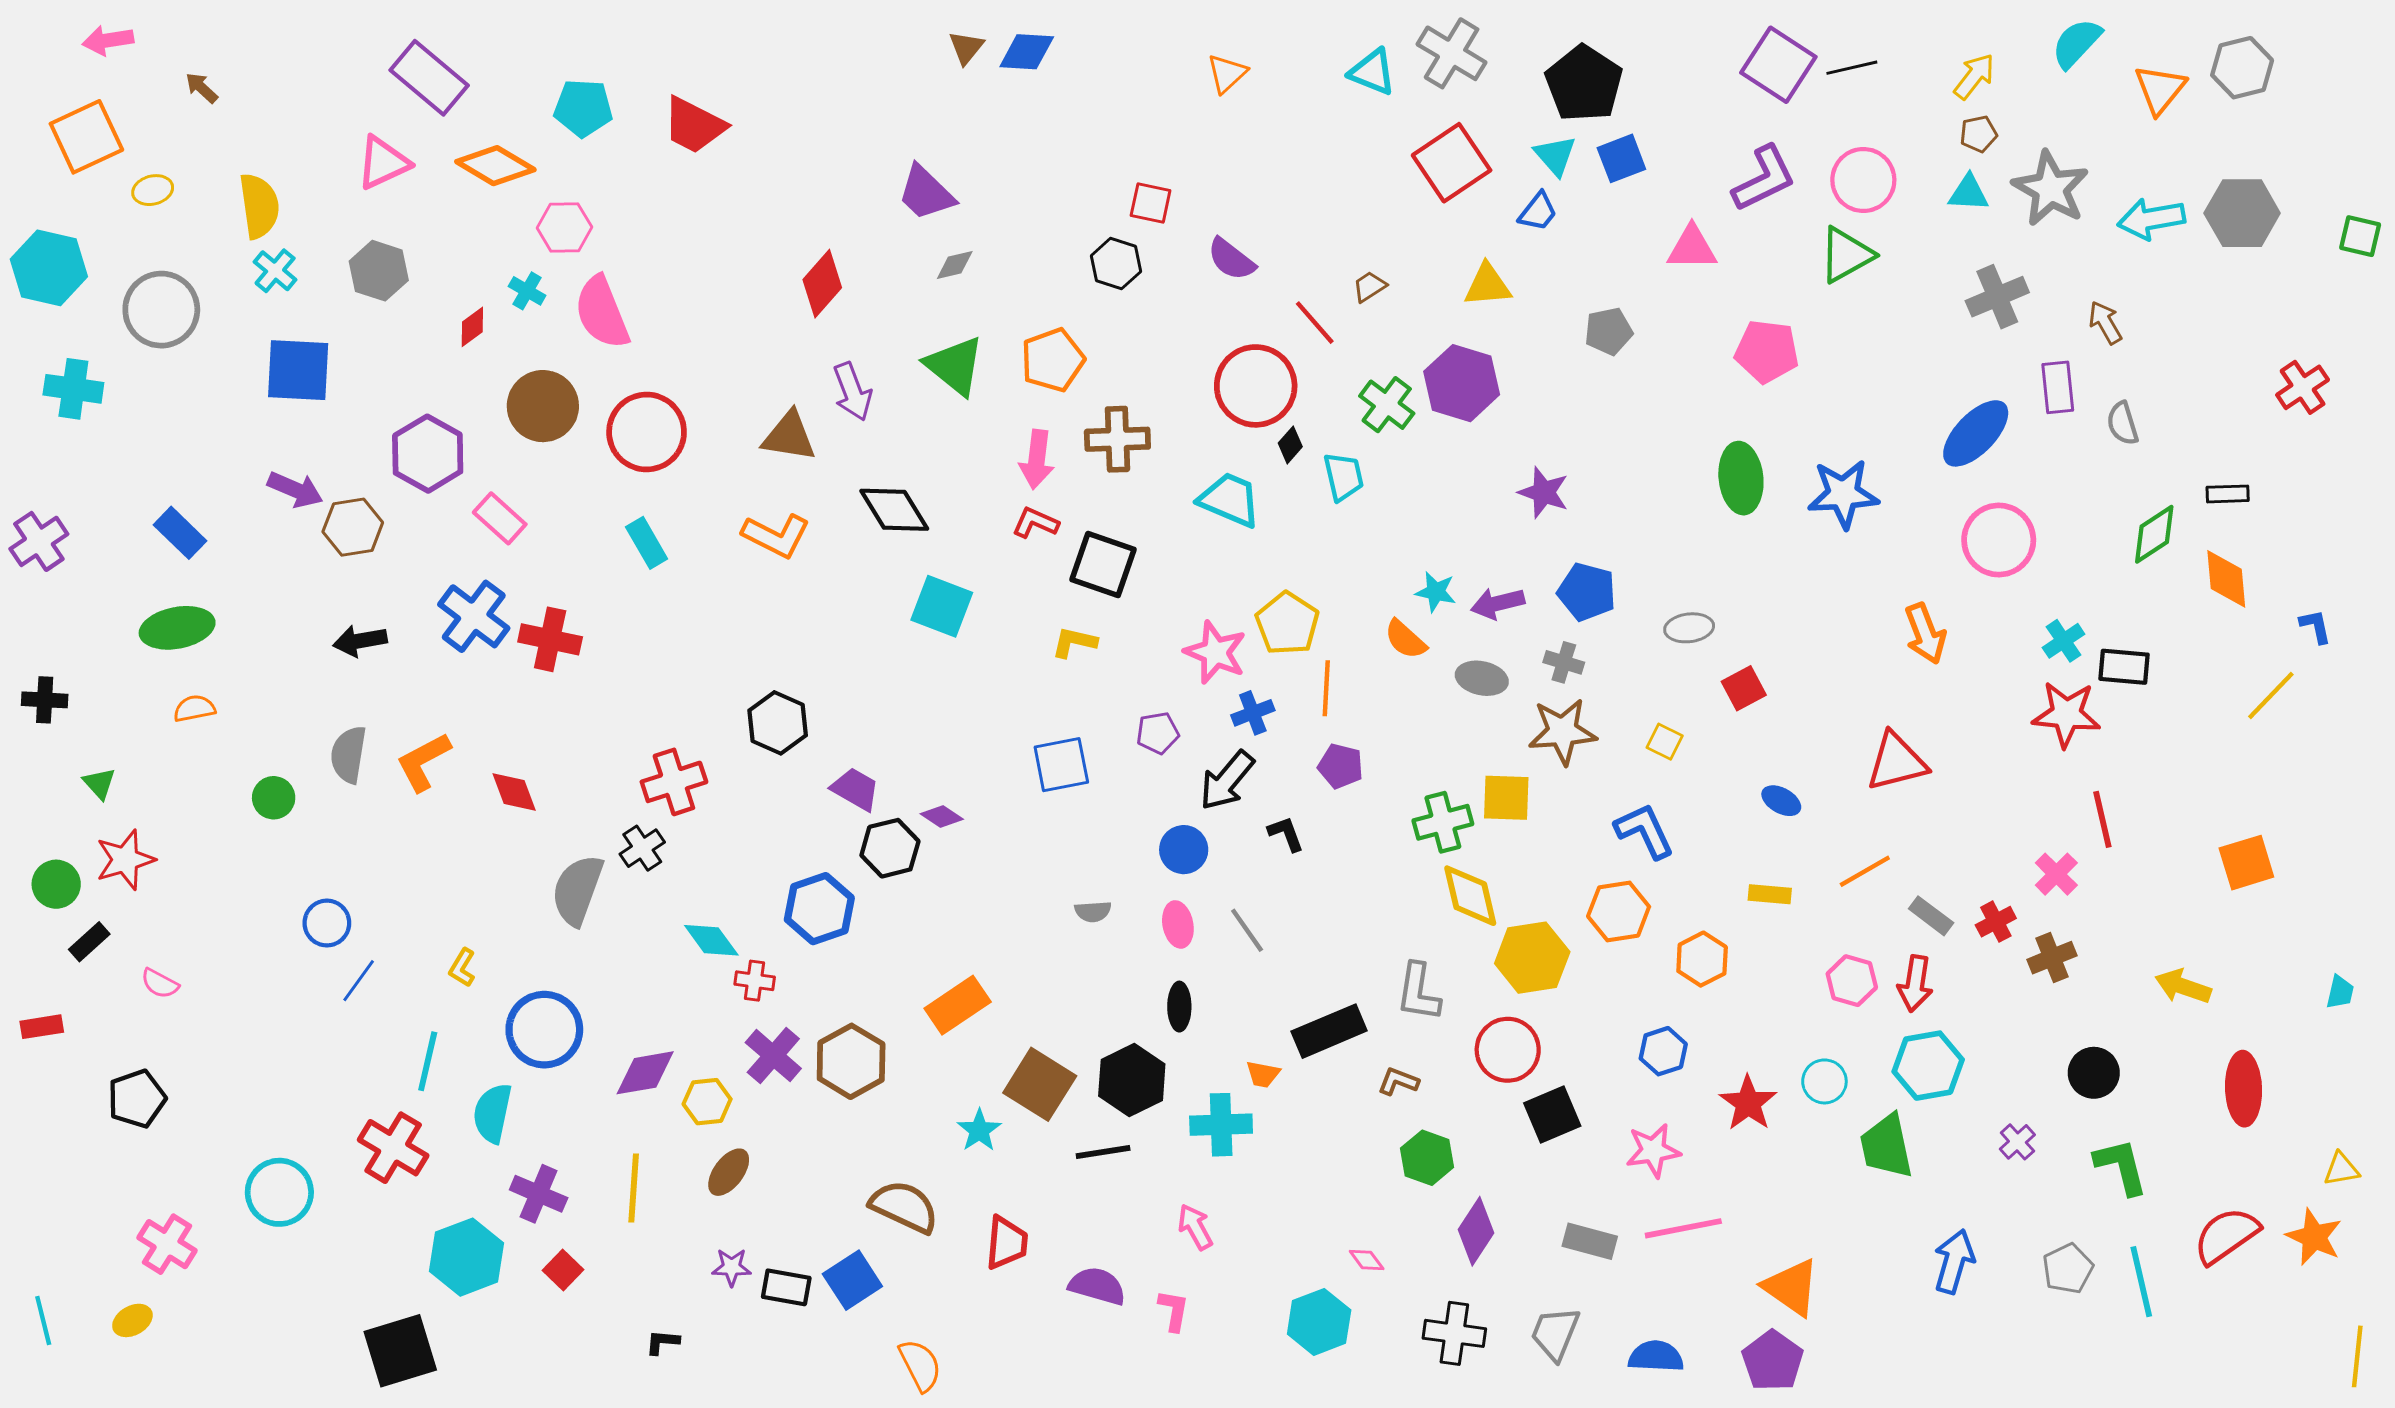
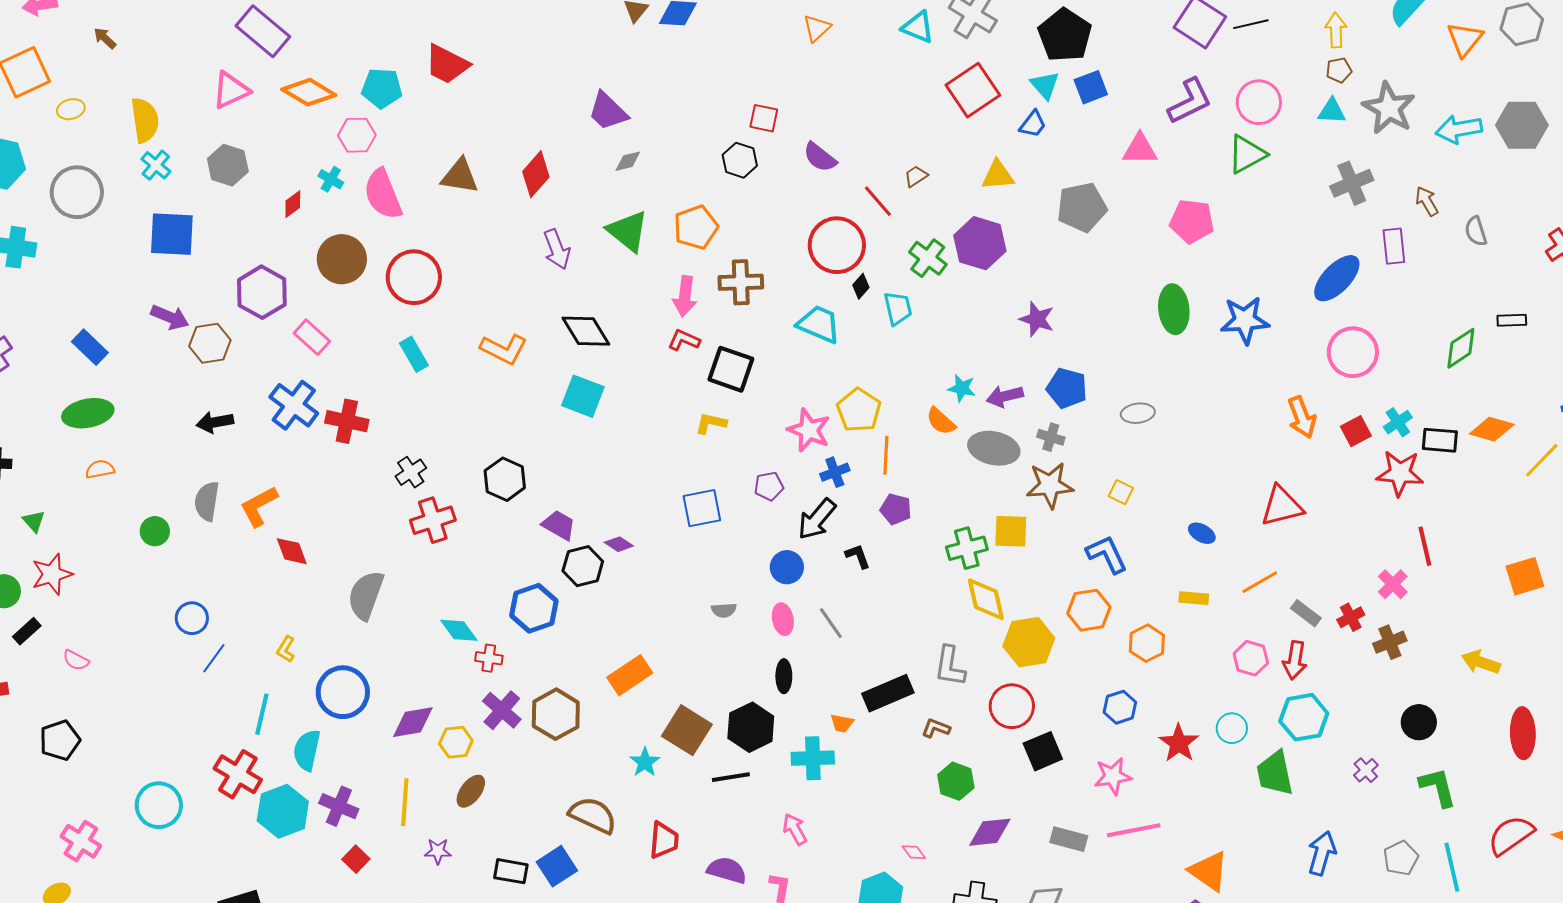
yellow arrow: (1974, 76) -> (1336, 30), turned -40
cyan pentagon: (583, 108) -> (382, 88), moved
gray pentagon: (1608, 331) -> (1082, 207), size x1.5
gray semicircle: (2123, 423) -> (1476, 231), moved
brown triangle: (789, 436) -> (460, 176), moved
orange diamond: (2226, 579) -> (1492, 429), moved, turned -69
cyan square: (942, 606) -> (583, 396), moved
gray ellipse: (1482, 678) -> (994, 448), size x1.4
red square: (1744, 688) -> (1356, 431), moved
red diamond: (514, 792) -> (292, 551), moved
black cross: (642, 848) -> (411, 472), moved
purple diamond: (1476, 1231) -> (990, 832), turned 51
cyan hexagon: (467, 1257) -> (283, 811), moved
purple star: (732, 1267) -> (438, 851), moved

